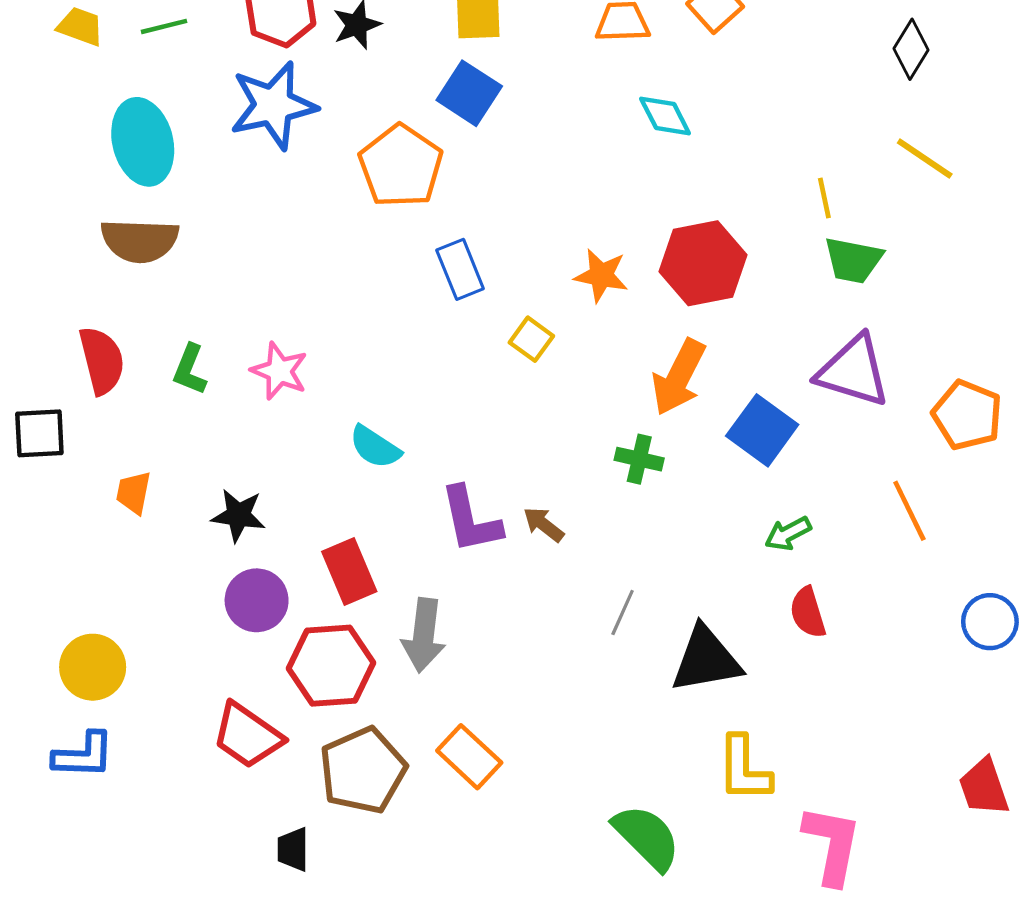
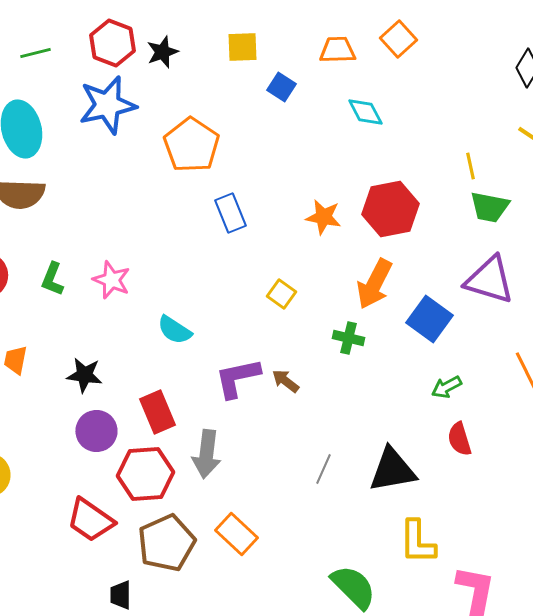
blue square: (469, 93) -> (281, 87), moved, size x0.7
yellow square: (531, 339) -> (281, 294), moved
purple L-shape: (471, 520) -> (237, 378), turned 90
gray line: (623, 612) -> (323, 469), moved

